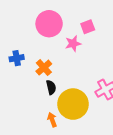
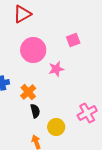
pink square: (88, 27) -> (73, 40), moved
yellow circle: (73, 104) -> (56, 127), size x0.6

